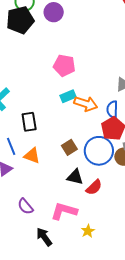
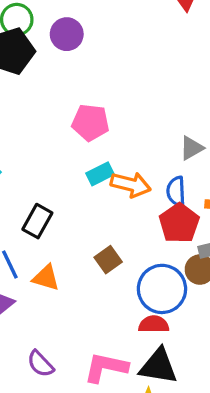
black rectangle: (29, 122) -> (37, 221), turned 42
blue circle: (99, 151) -> (162, 289), moved
black triangle: (75, 177) -> (158, 366), moved, size x1.4
red semicircle: (94, 187) -> (154, 324), turned -132

